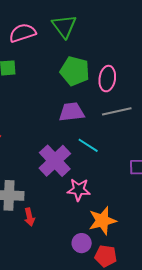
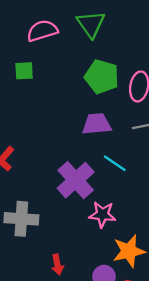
red arrow: (29, 217) -> (57, 265), moved

